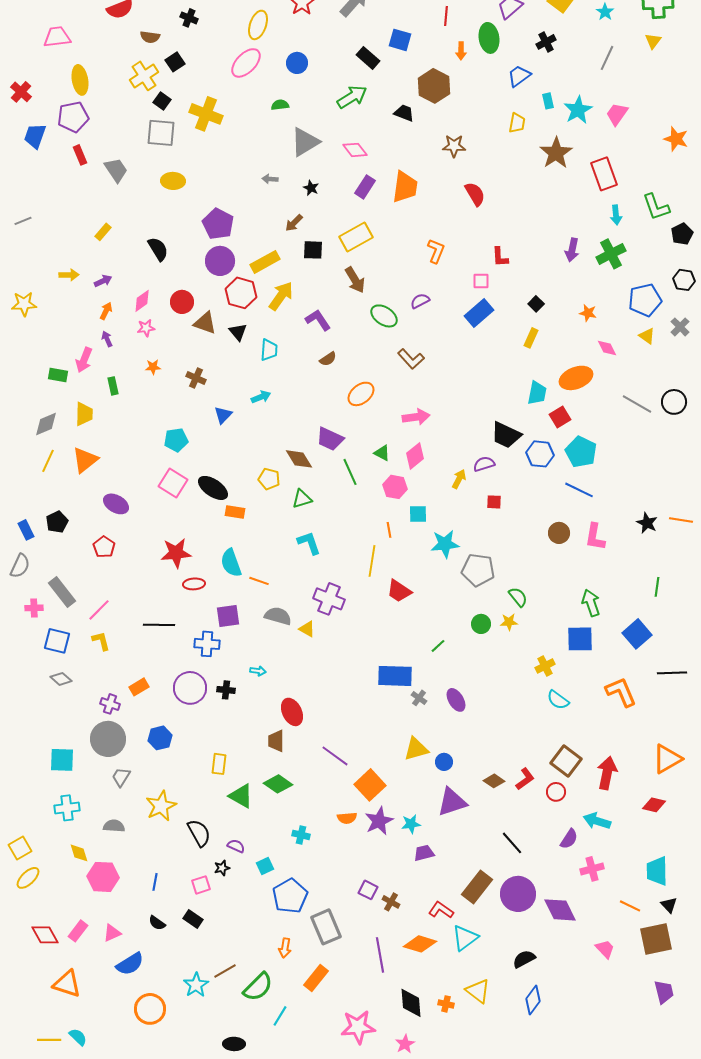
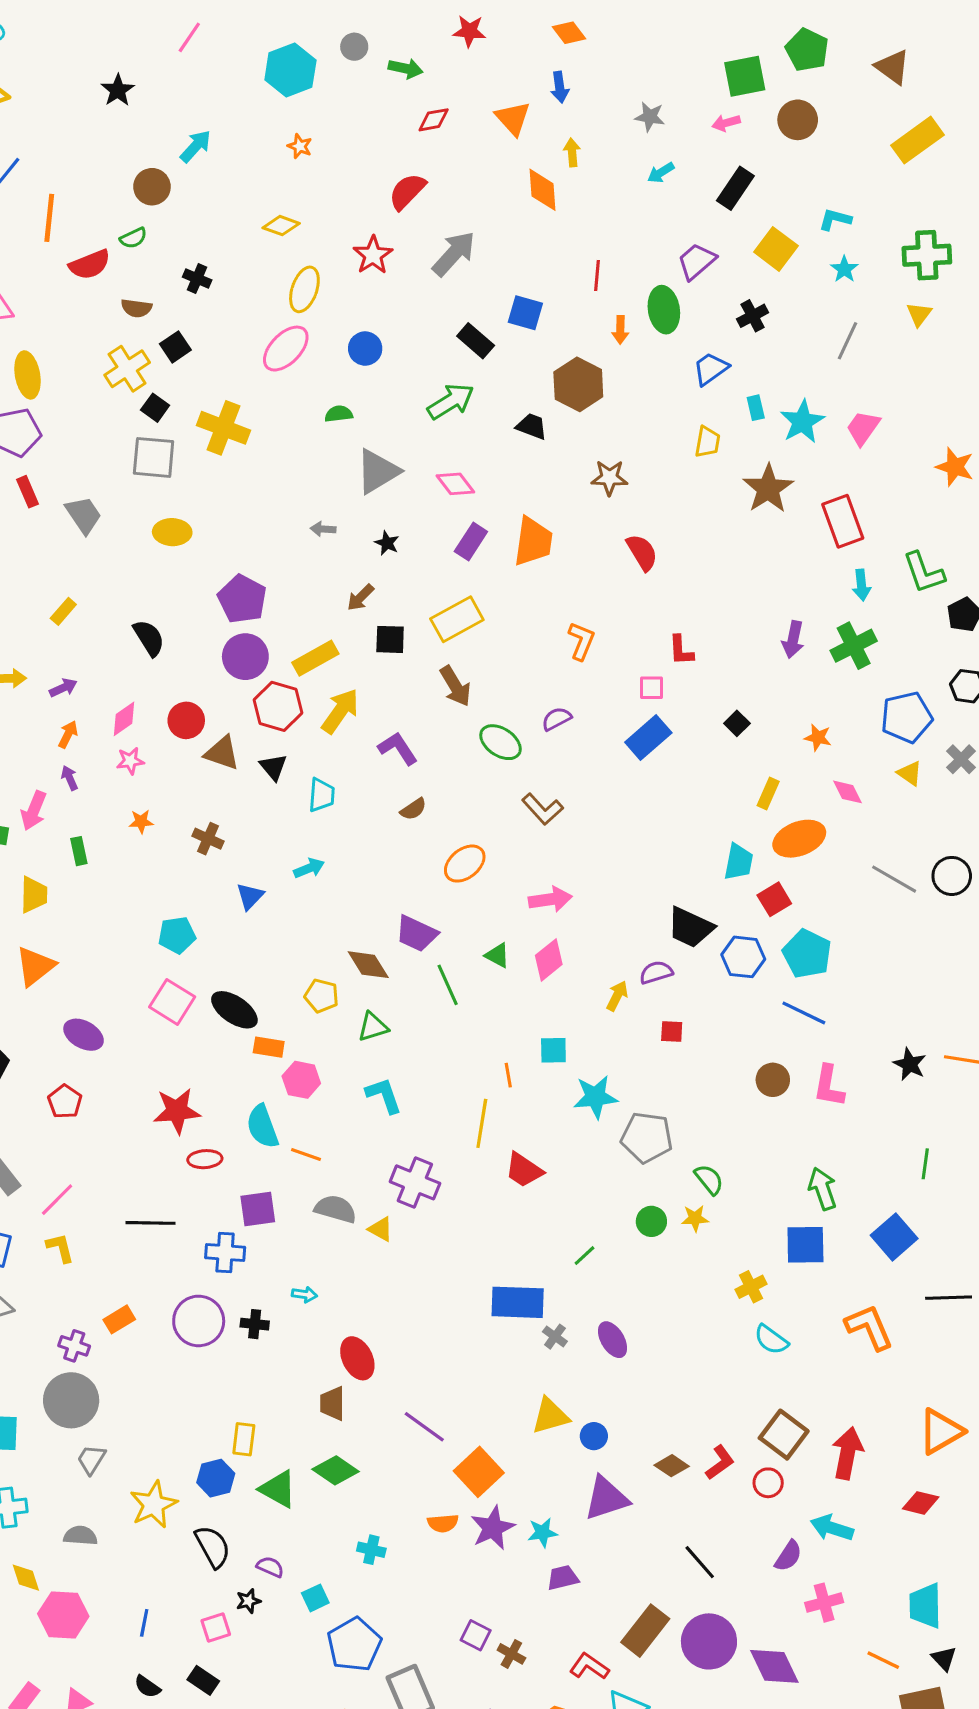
yellow rectangle: (531, 338) -> (768, 794), moved
pink hexagon: (395, 487) -> (301, 1080), moved
blue hexagon: (160, 738) -> (216, 1478), moved

